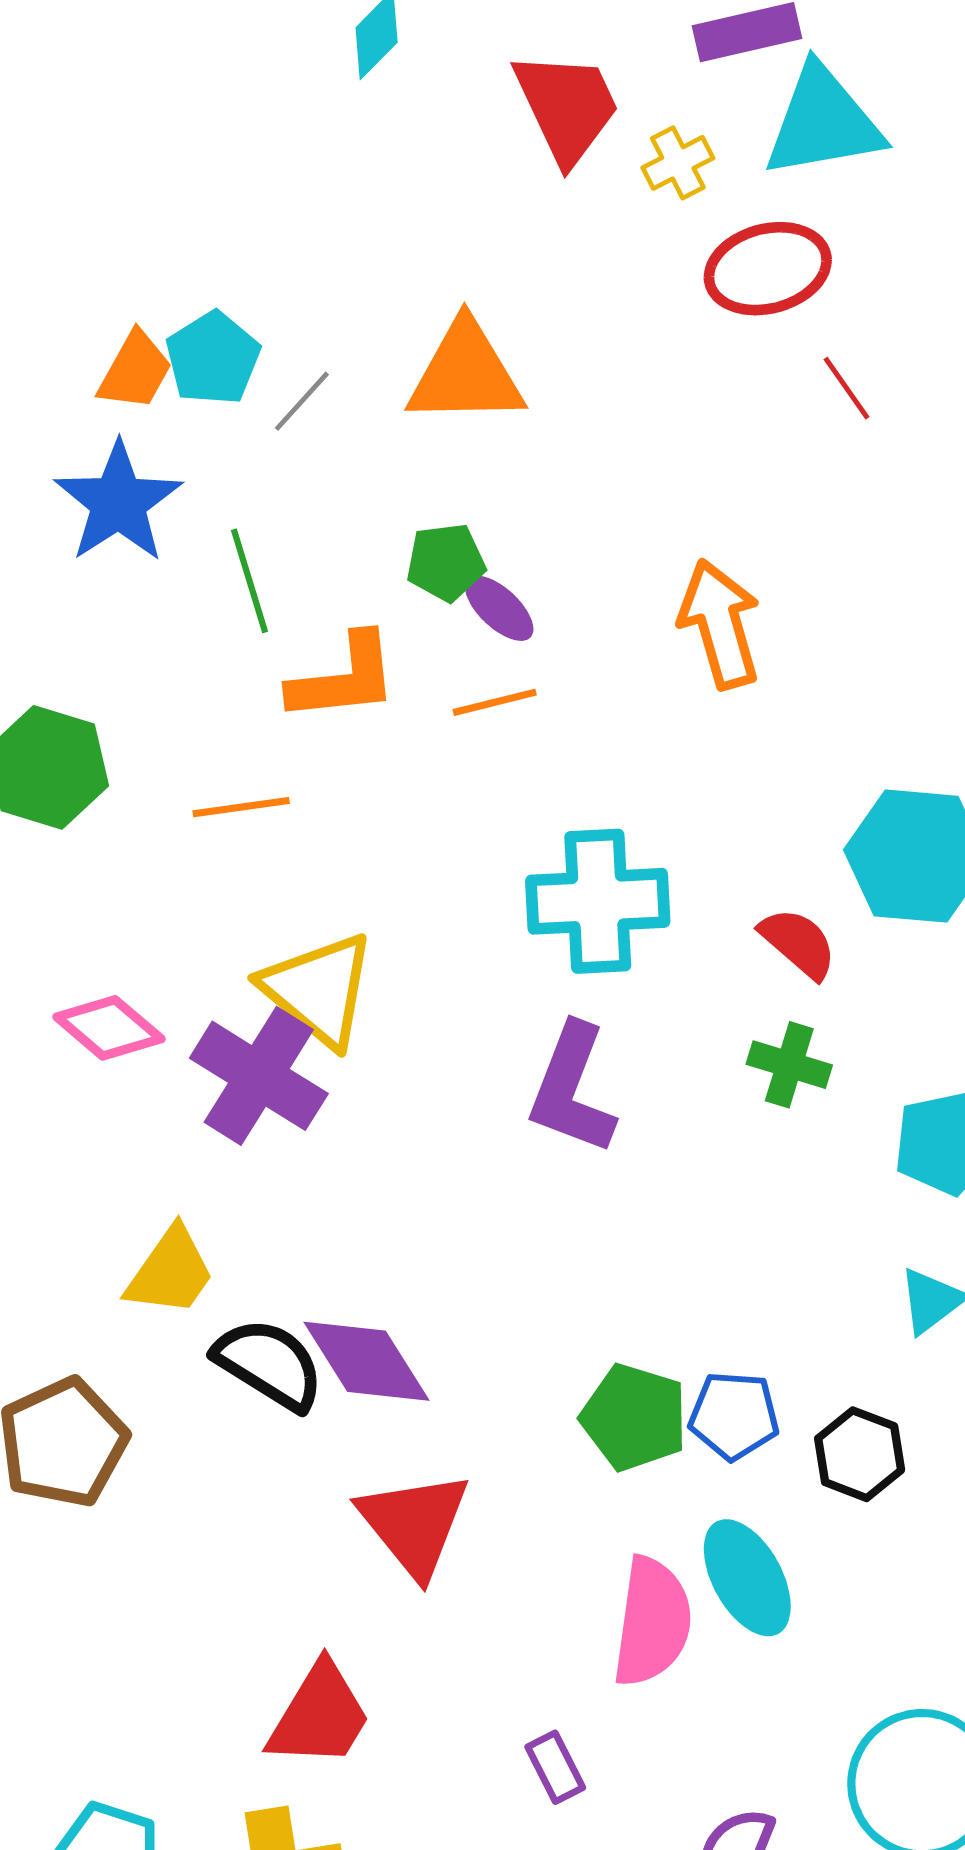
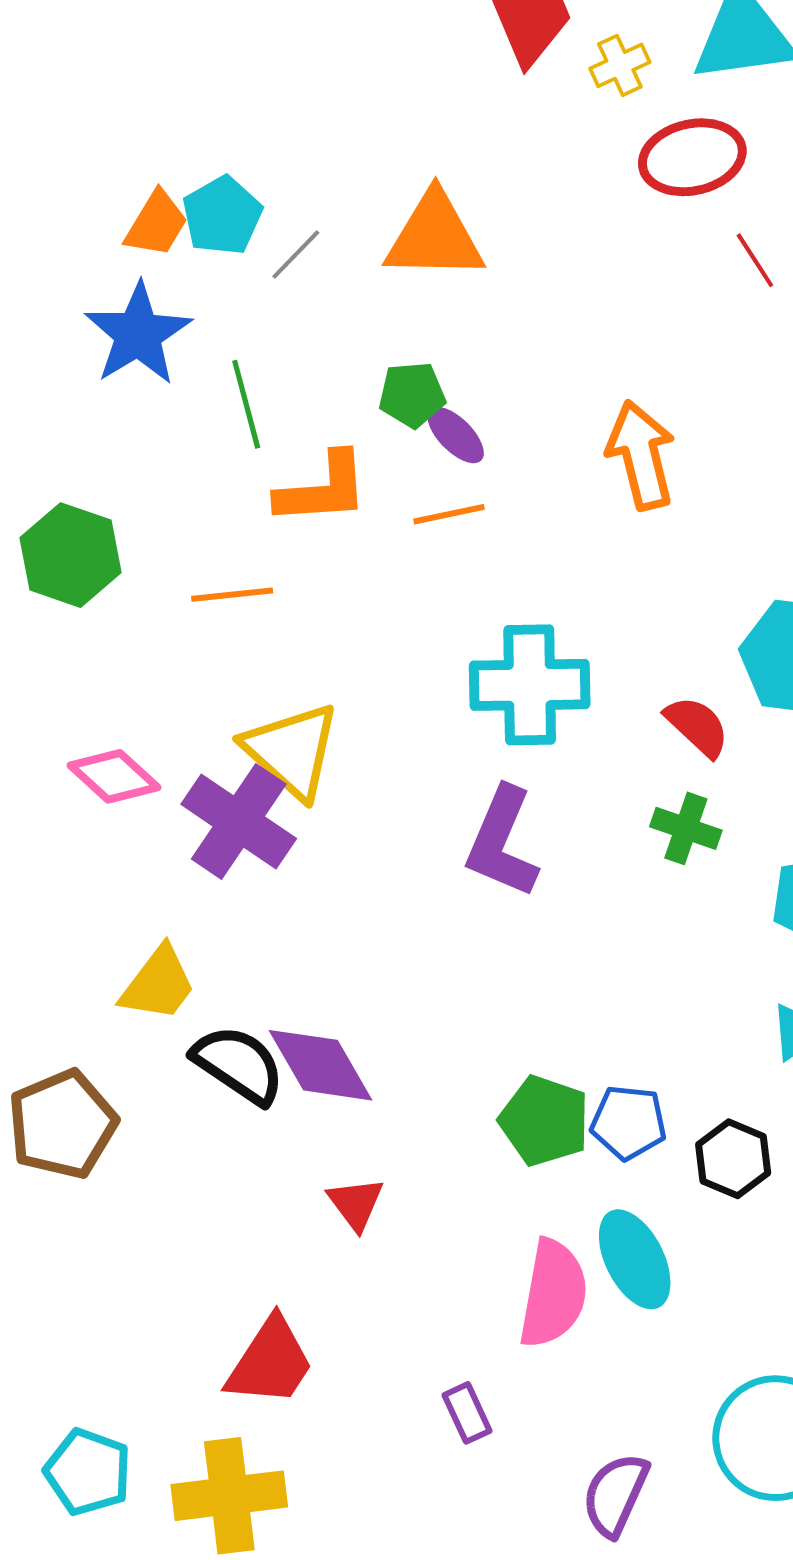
red triangle: (414, 1524) -> (356, 1204), size x0.6

